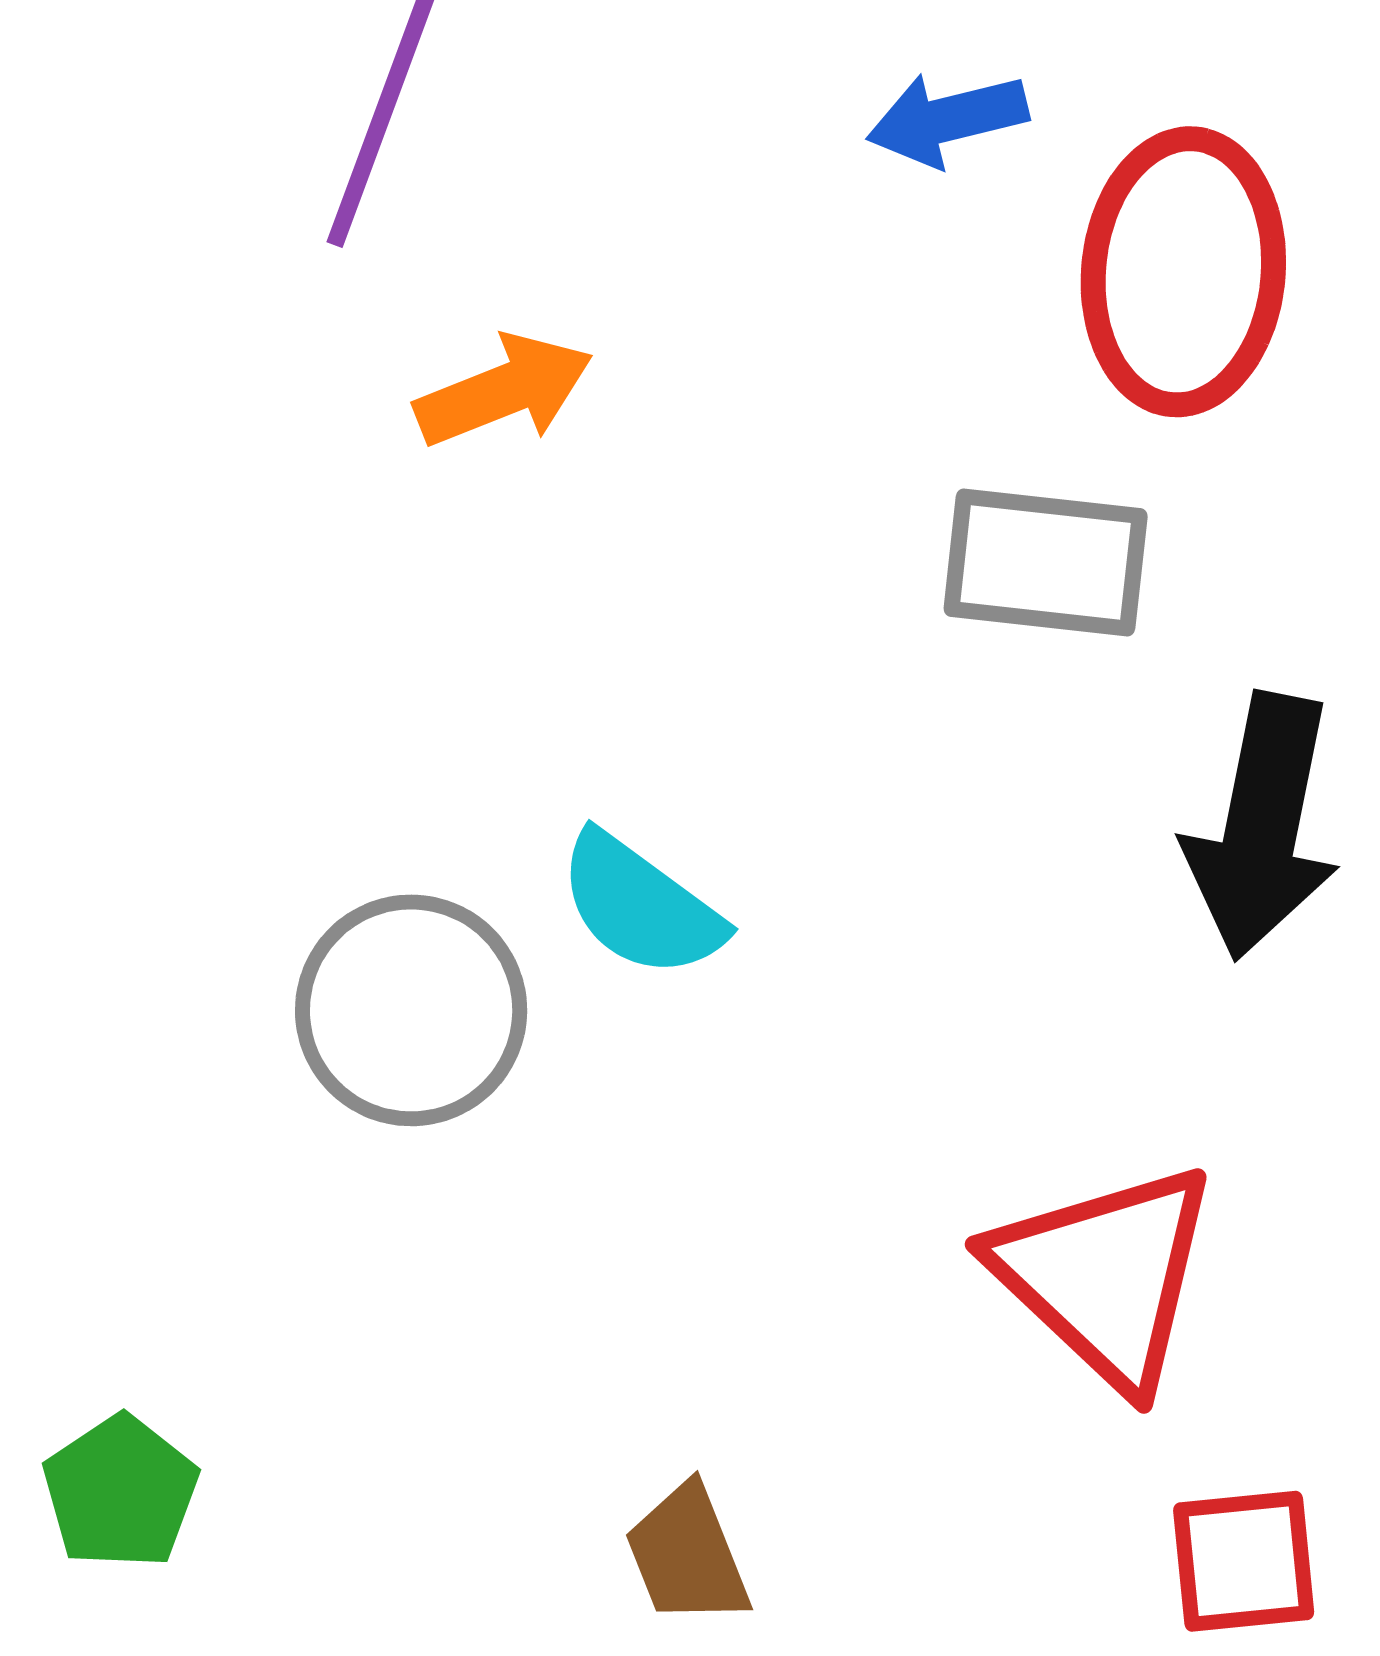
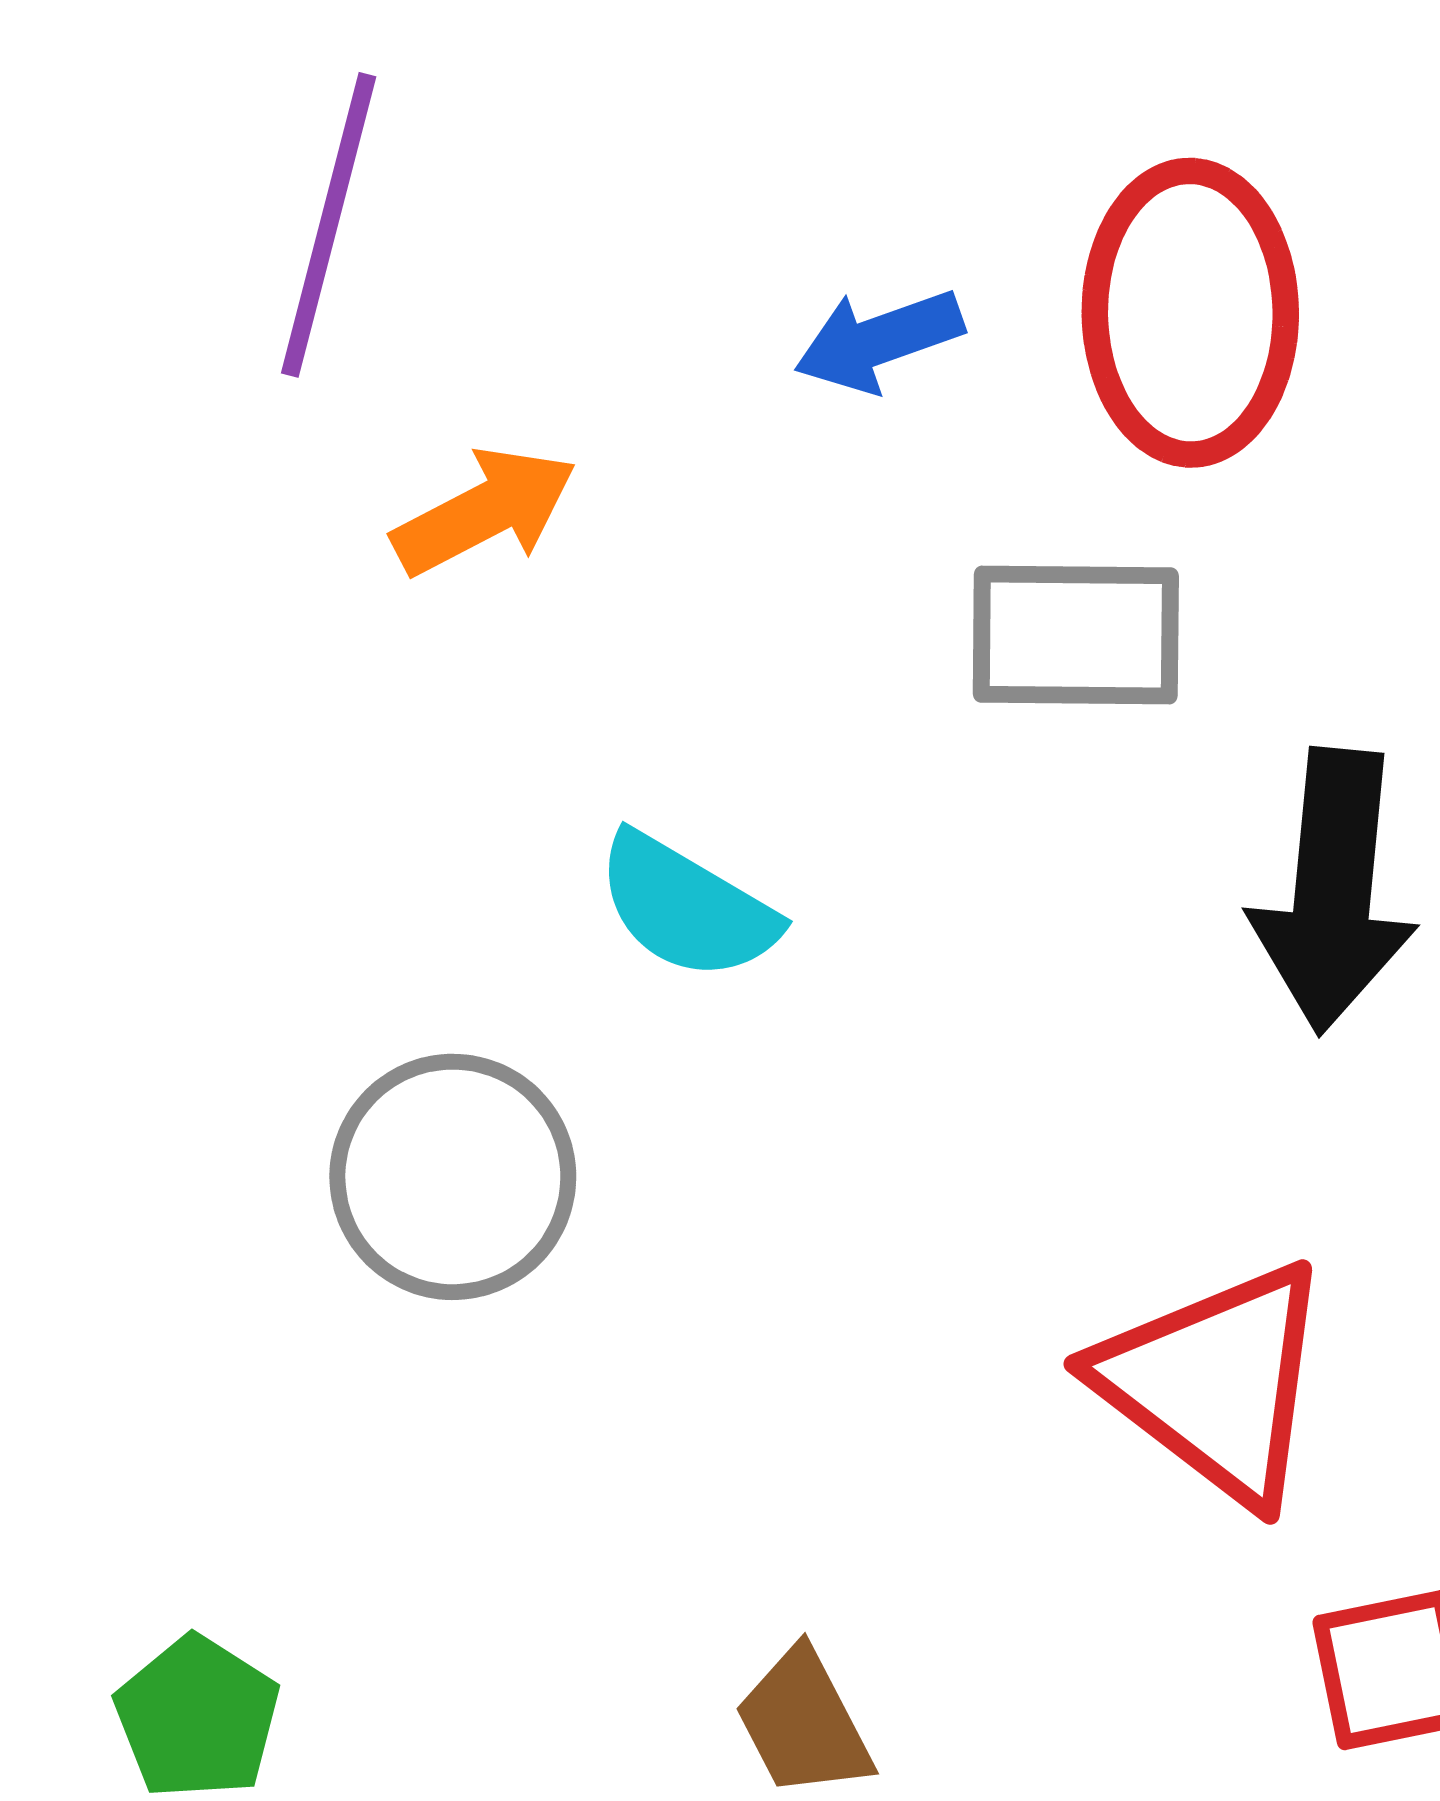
blue arrow: (947, 119) -> (879, 340), moved
cyan semicircle: (640, 906) -> (687, 907), moved

